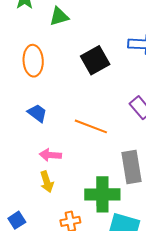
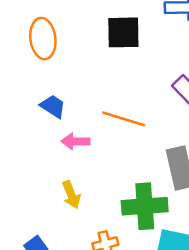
black square: (95, 60) -> (123, 32), turned 32
pink arrow: (50, 155) -> (75, 141), moved

